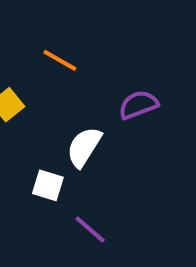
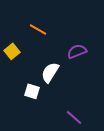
purple line: (90, 230) -> (74, 117), moved

